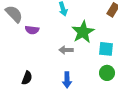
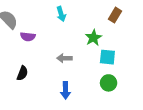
green star: (83, 32) -> (93, 38), moved, size x0.7
black semicircle: (27, 78) -> (22, 73), moved

